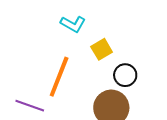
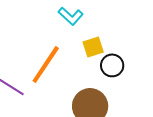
black circle: (125, 75) -> (112, 65), moved

